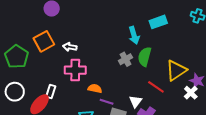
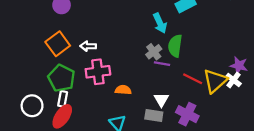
green pentagon: (17, 57) -> (61, 78), moved
yellow triangle: (176, 70) -> (215, 81), moved
white rectangle: (51, 92) -> (63, 99), moved
white triangle: (136, 101) -> (161, 100), moved
purple line: (107, 102) -> (162, 64), moved

